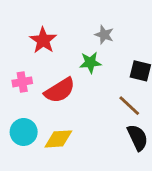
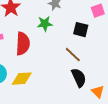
red semicircle: (60, 90) -> (23, 44), turned -55

